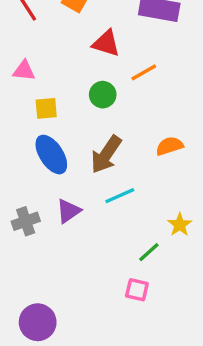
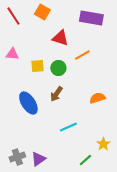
yellow square: (46, 108) -> (37, 66), moved
brown arrow: (106, 155) -> (56, 94), moved, size x0.7
purple triangle: (68, 211) -> (38, 159), moved
gray cross: (26, 221) -> (17, 157), moved

